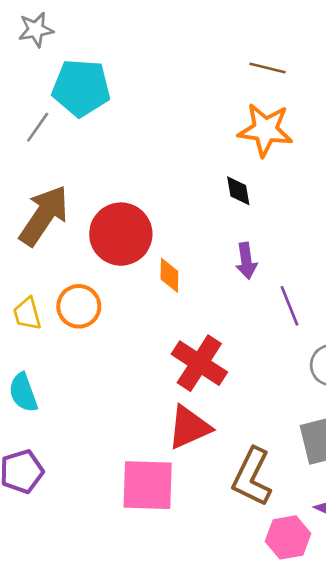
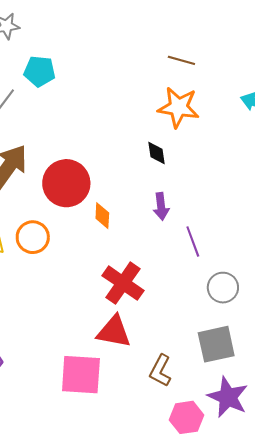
cyan pentagon: (81, 88) -> (39, 71), size x0.7
red triangle: (189, 427) -> (114, 332), turned 33
brown L-shape: (252, 477) -> (160, 371), size x0.7

